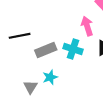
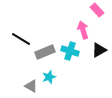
black line: (20, 36) -> (21, 39), turned 42
gray triangle: (30, 87) -> (31, 86), turned -32

